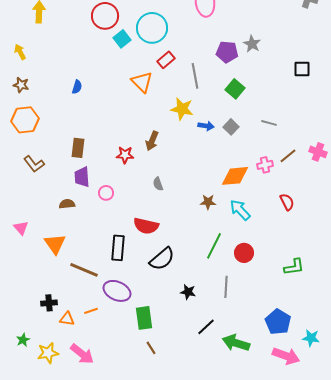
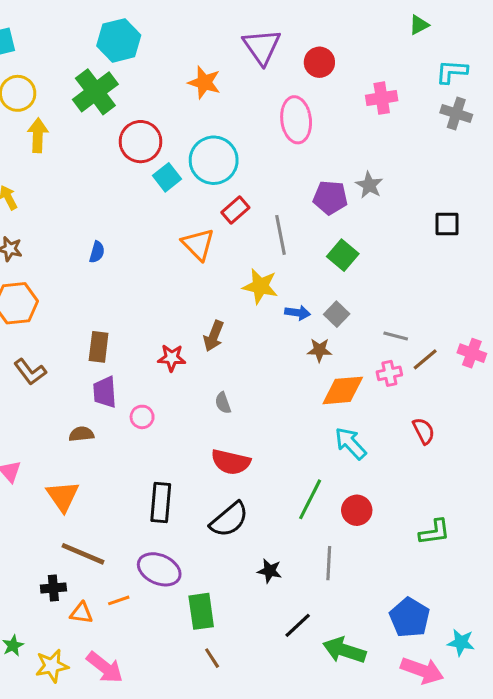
gray line: (269, 123) -> (396, 336), moved
brown star: (208, 202) -> (319, 350), moved
red semicircle: (146, 226) -> (231, 462), moved
brown line: (84, 270) -> (83, 554), moved

